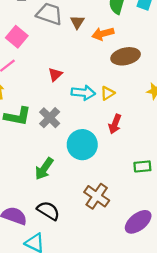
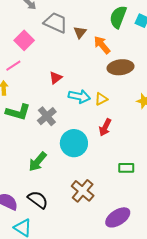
orange arrow: (103, 34) -> (102, 45), turned 60

